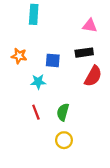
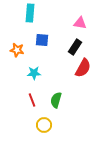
black rectangle: (84, 53) -> (75, 47), turned -49
blue square: (53, 60) -> (42, 40), moved
yellow circle: (64, 140) -> (44, 125), moved

